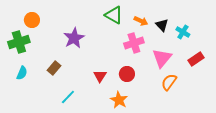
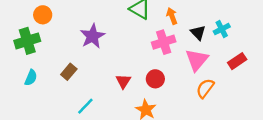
orange arrow: (141, 21) -> (172, 16), turned -136
black triangle: (162, 25) -> (198, 33), moved
cyan cross: (183, 32) -> (222, 29), turned 32

